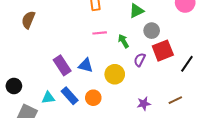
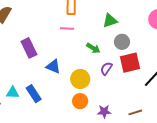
pink line: (100, 33) -> (67, 29), moved
green arrow: (123, 41) -> (93, 48), turned 144
purple rectangle: (62, 65) -> (29, 48), moved
orange circle: (93, 98) -> (80, 101), moved

